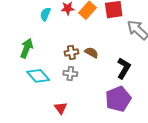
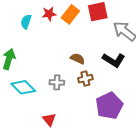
brown cross: (71, 53) -> (85, 79), moved
black L-shape: (124, 68) -> (114, 60), moved, turned 95

